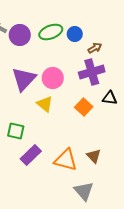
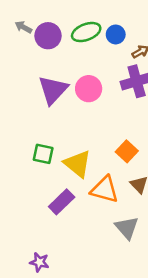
yellow triangle: (45, 104) -> (78, 164), moved, size x1.4
orange square: (84, 107) -> (127, 151), moved
purple rectangle: (31, 155) -> (62, 202), moved

